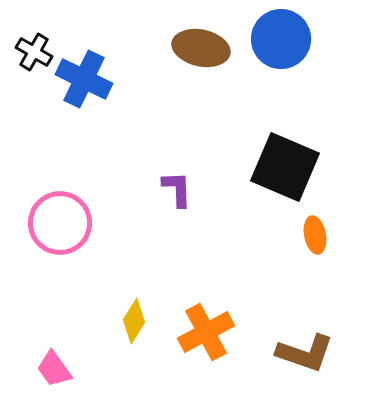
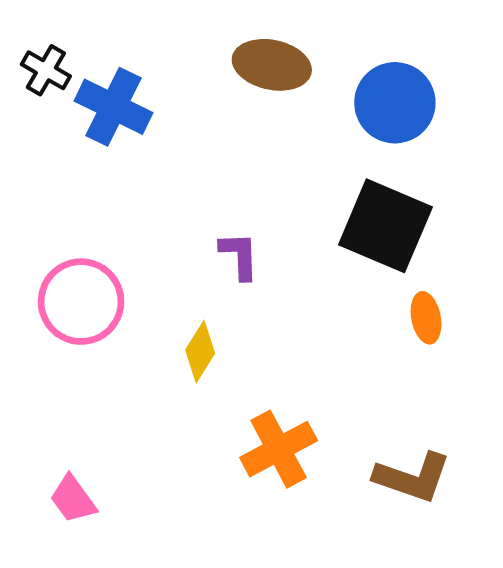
blue circle: (281, 39) -> (395, 103), moved
yellow diamond: (134, 321) -> (200, 352), moved

